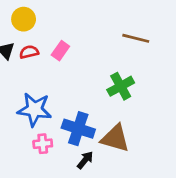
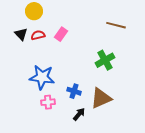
blue cross: (78, 129) -> (74, 91), size x0.6
brown triangle: (115, 138) -> (101, 98), turned -40

